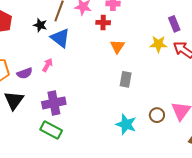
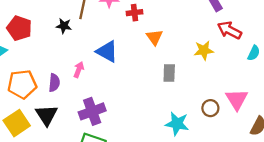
blue triangle: (60, 38) -> (107, 51), moved
yellow star: (158, 44) -> (204, 50), moved
purple semicircle: (25, 73) -> (54, 83), turned -56

